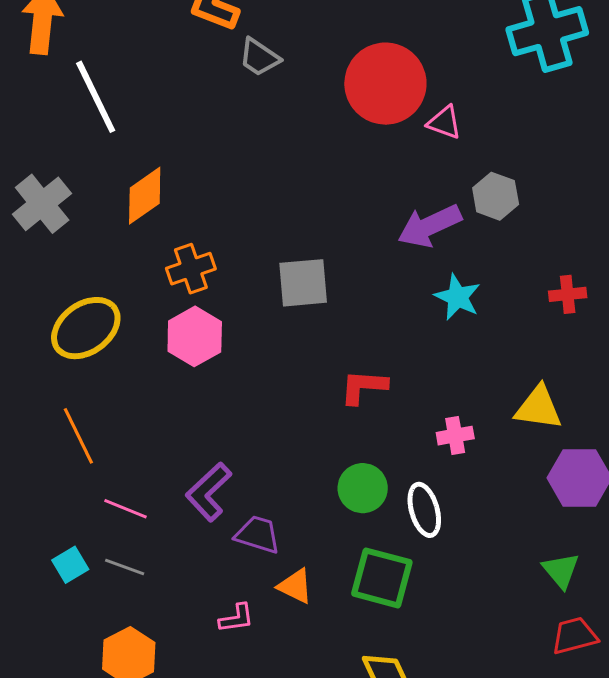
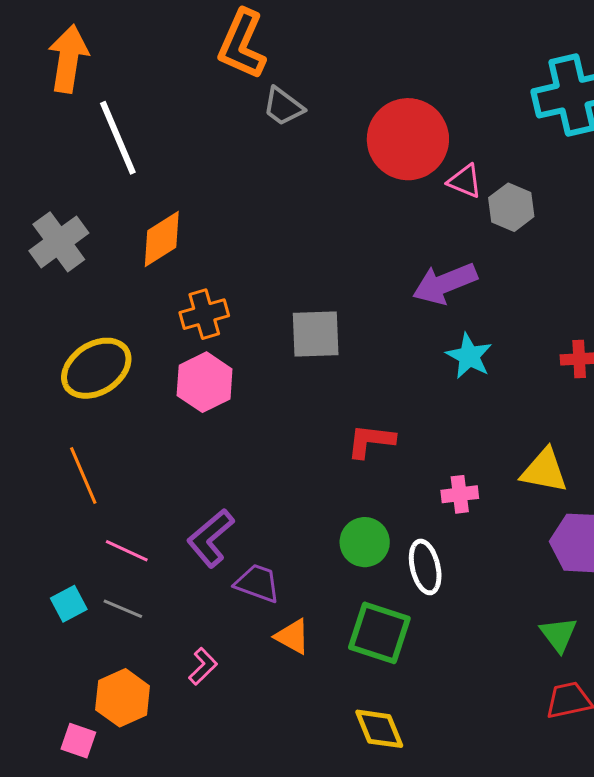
gray hexagon: (496, 196) -> (511, 207), moved
pink L-shape: (236, 618) -> (203, 666), moved, turned -39

